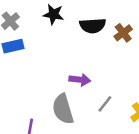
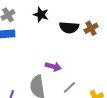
brown cross: (123, 33) -> (91, 28), moved

